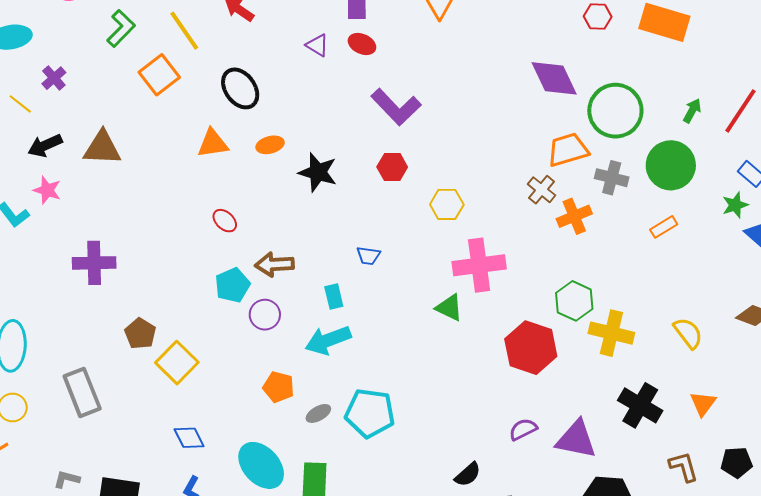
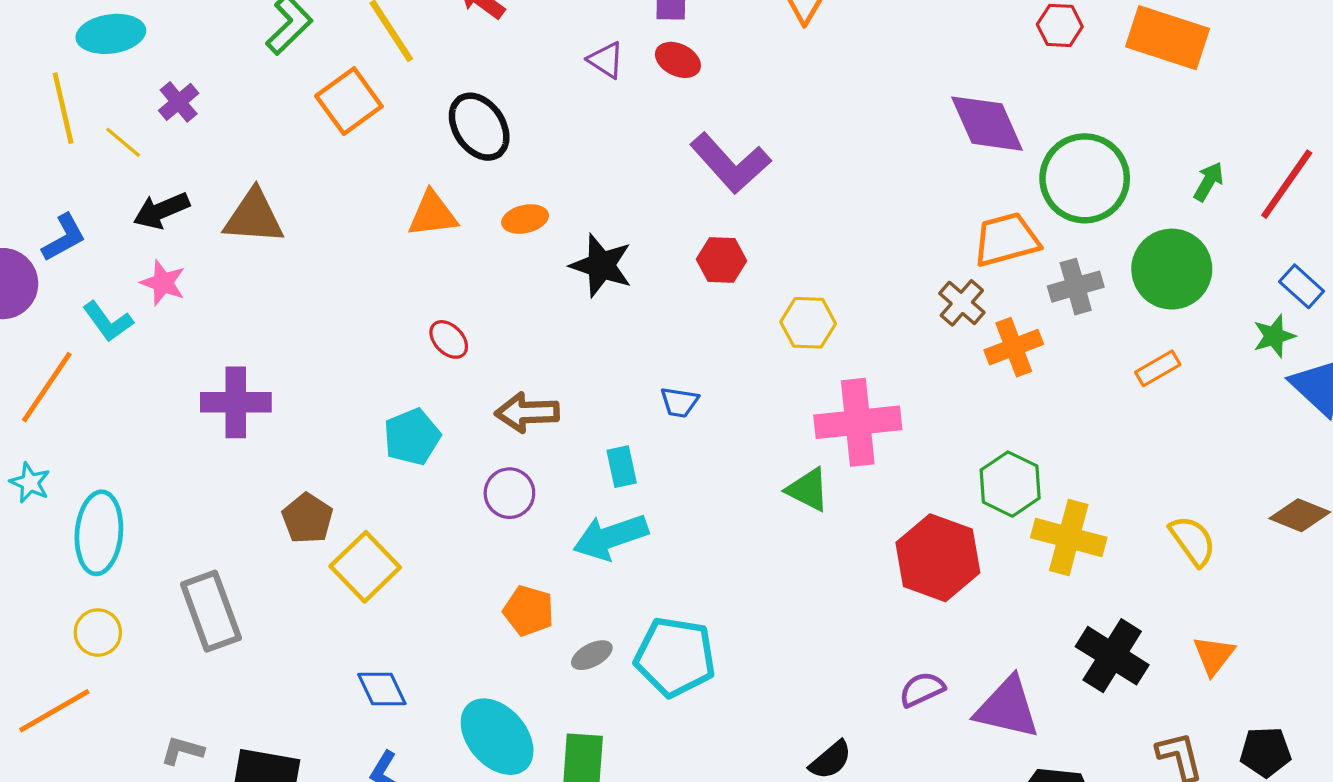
gray cross: (612, 178) -> (1076, 287), turned -32
cyan pentagon: (232, 285) -> (412, 437), moved

